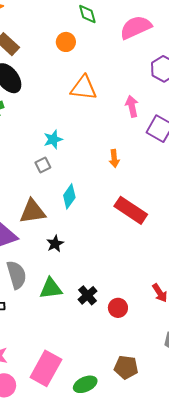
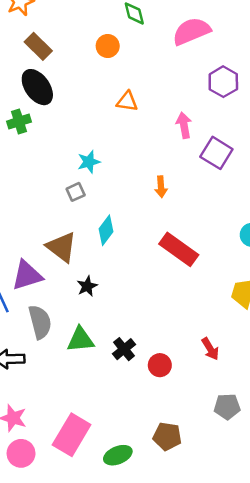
orange triangle: (84, 88) -> (127, 101), size x0.7
brown triangle: (33, 212) -> (62, 247), turned 44

